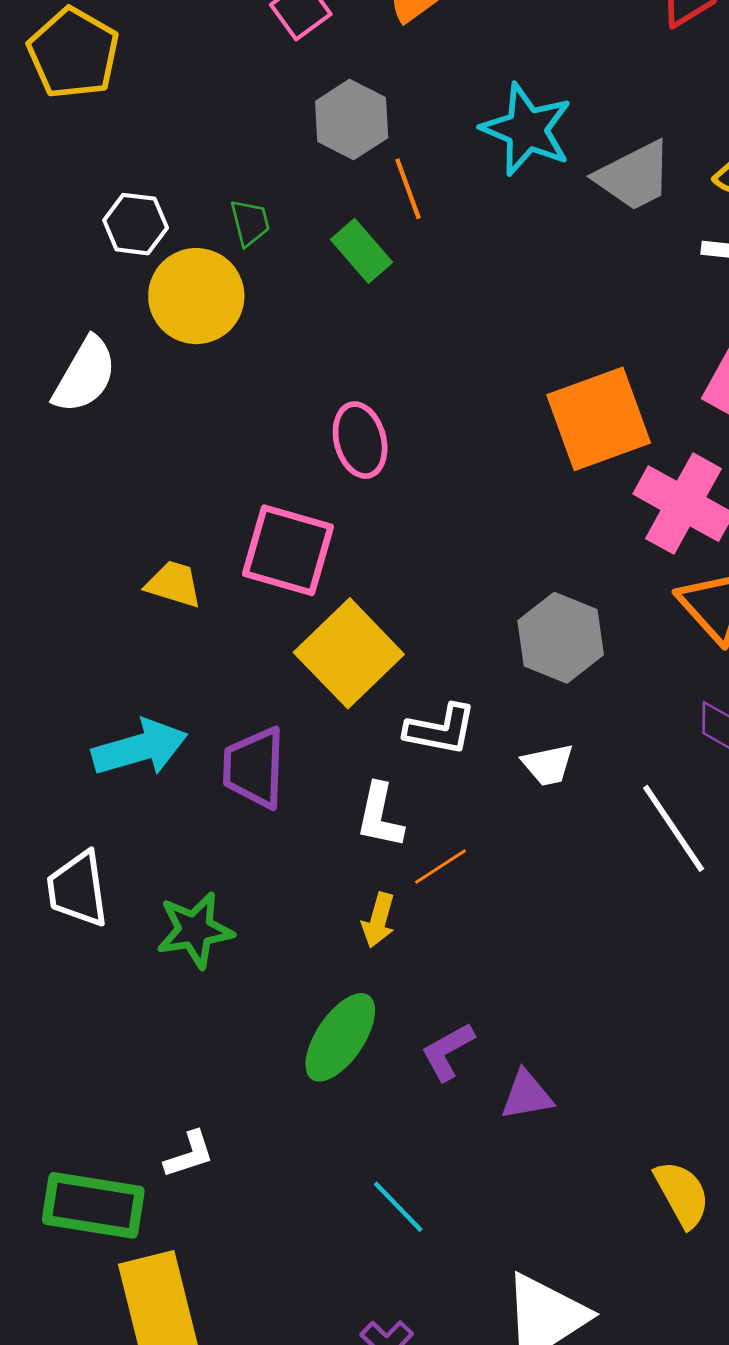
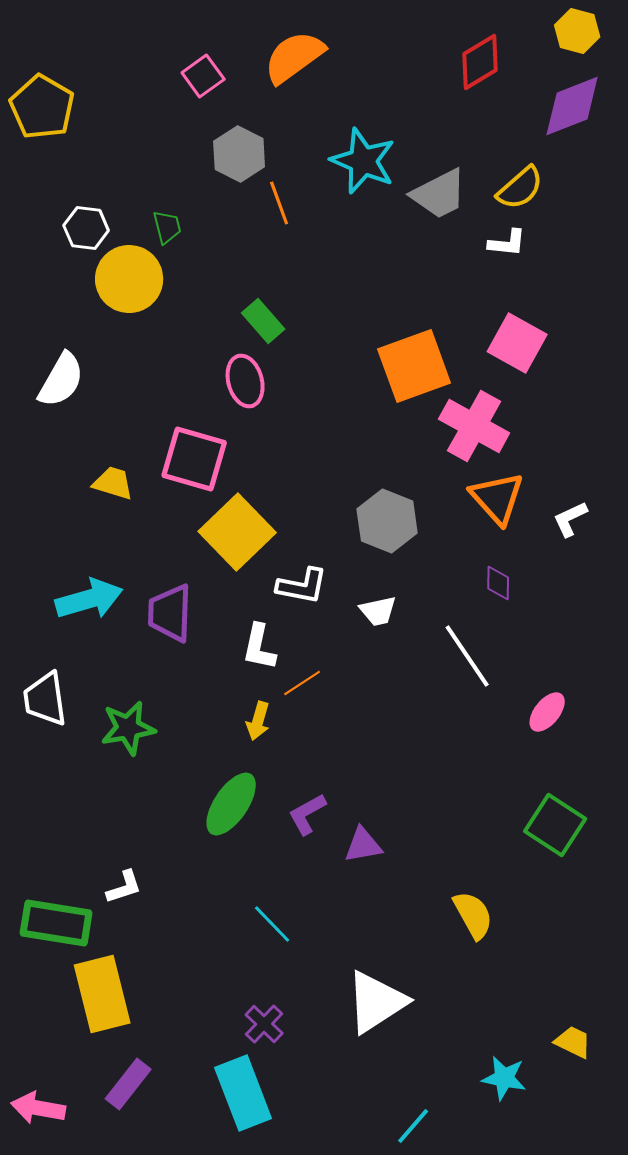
green rectangle: (361, 251) -> (263, 321), moved
white semicircle: (85, 375) -> (61, 380), moved

